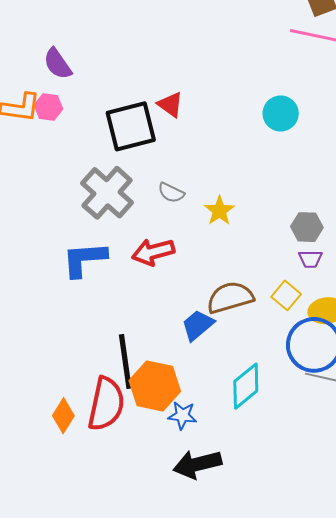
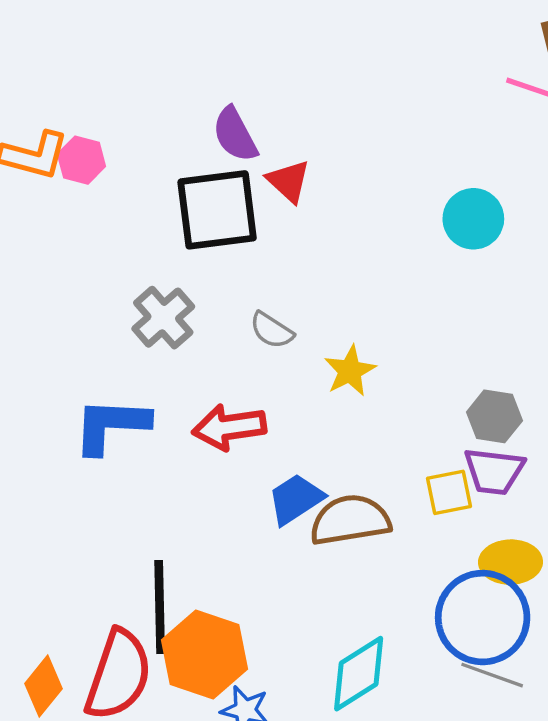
purple semicircle: (58, 64) -> (235, 135), moved
gray cross: (107, 193) -> (163, 318), size x0.7
purple trapezoid: (310, 259) -> (494, 471), size x1.5
yellow square: (286, 295) -> (449, 492), moved, turned 32
blue trapezoid: (198, 325) -> (296, 499), moved

